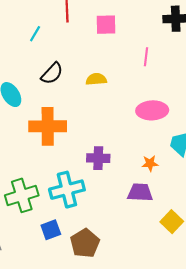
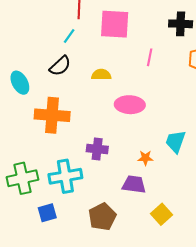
pink square: (106, 25) -> (115, 24), size x1.5
cyan line: (35, 34) -> (69, 36), moved
pink ellipse: (152, 110) -> (130, 105), moved
brown pentagon: (85, 243) -> (102, 217), moved

